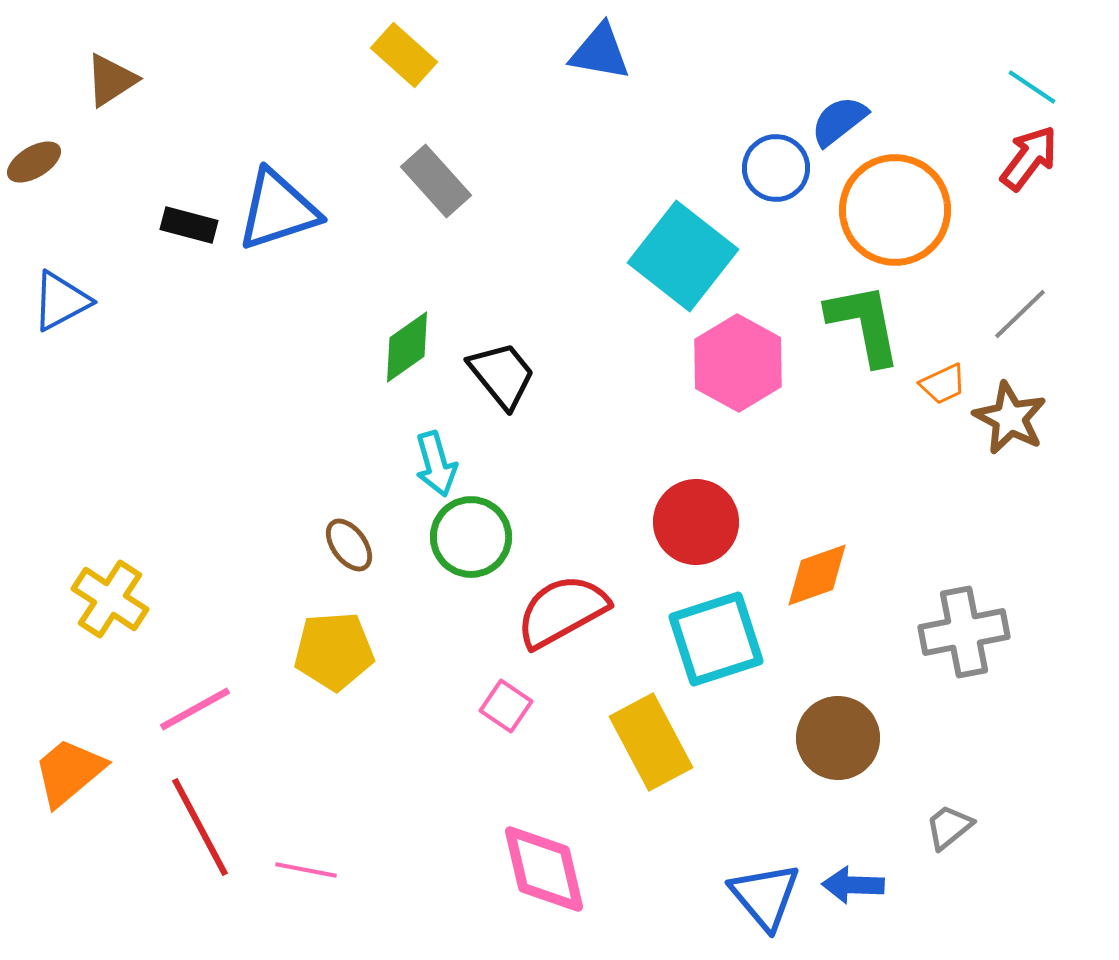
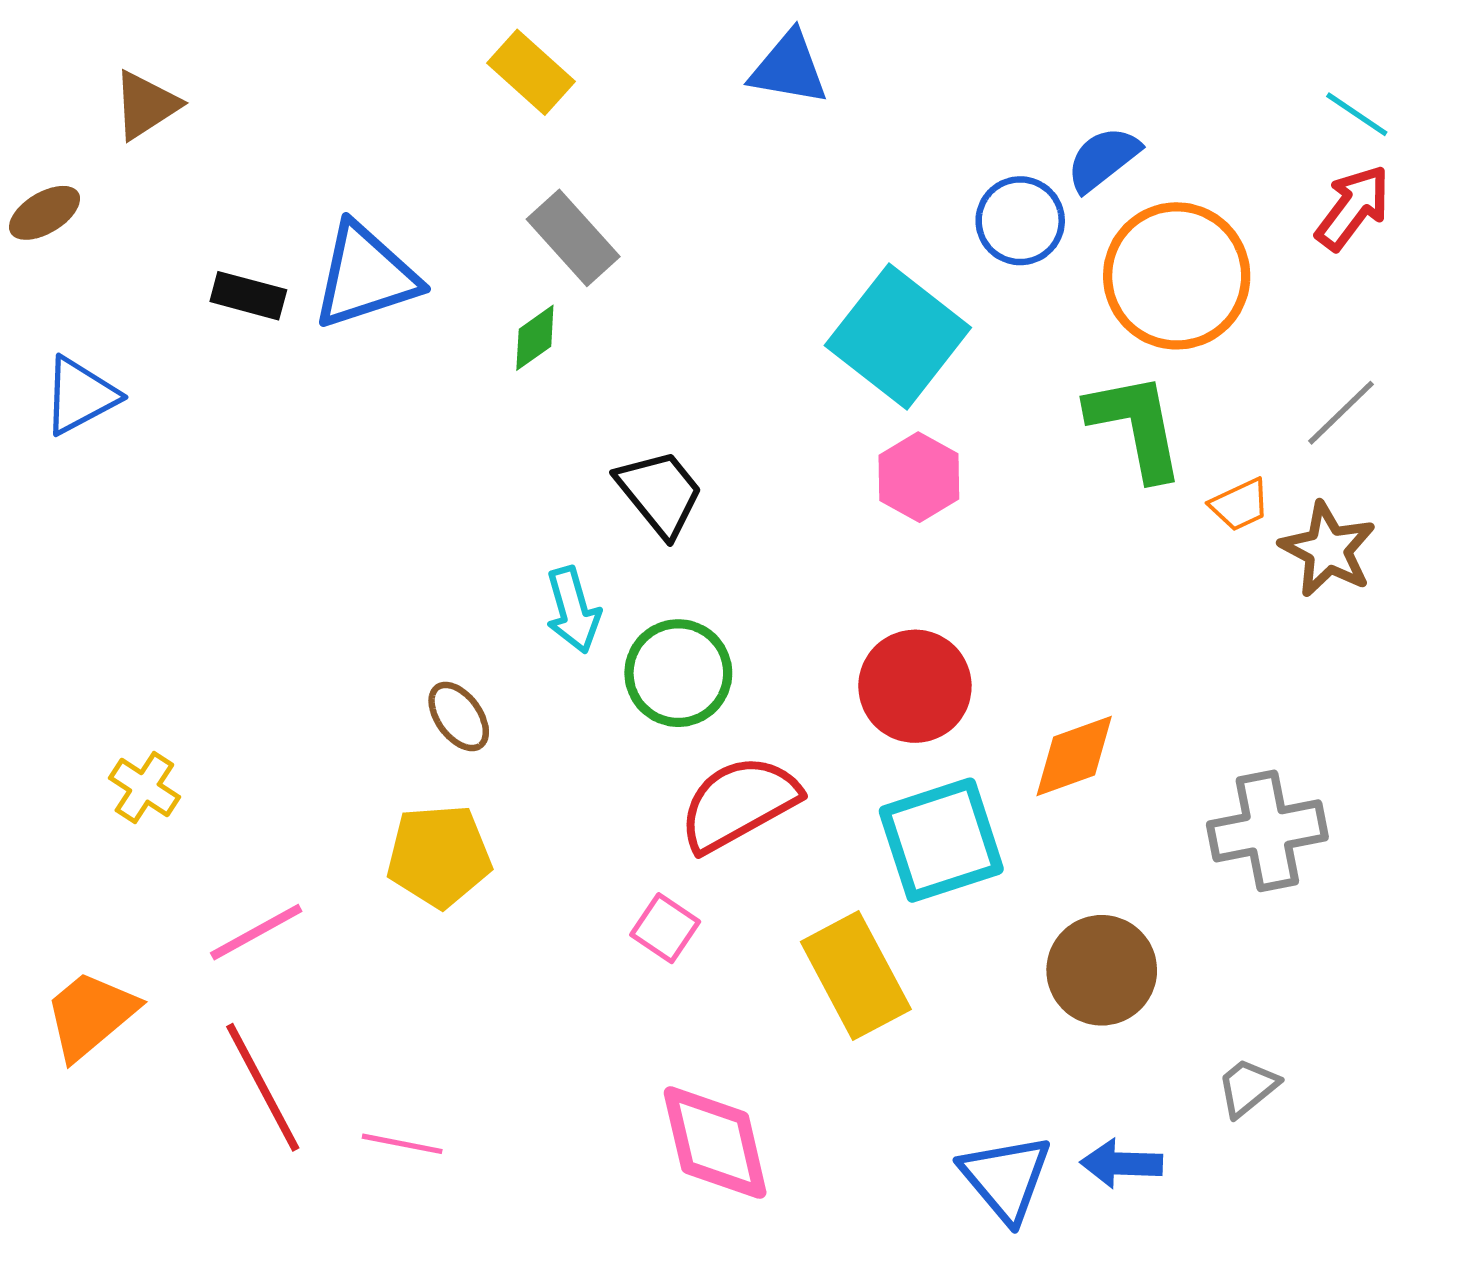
green diamond: (407, 347) -> (535, 338), moved, size x0.7
pink hexagon: (738, 363) -> (919, 477), moved, size x0.7
green circle: (471, 537) -> (678, 673), moved
yellow cross: (110, 599) -> (144, 787), size x0.7

